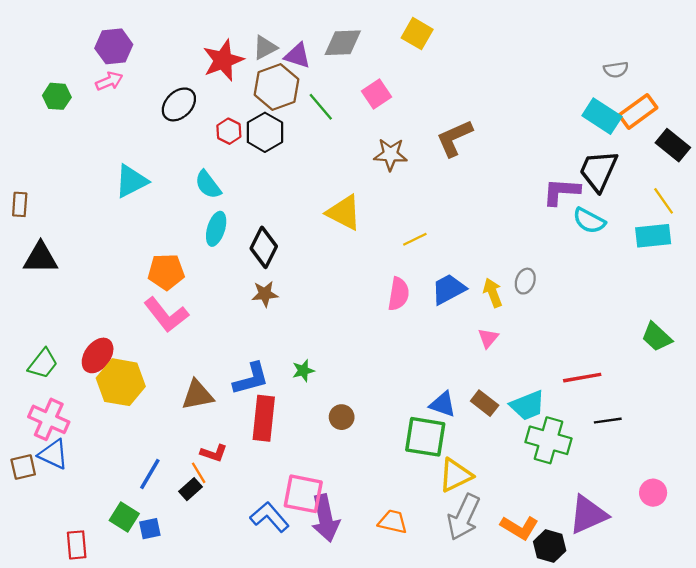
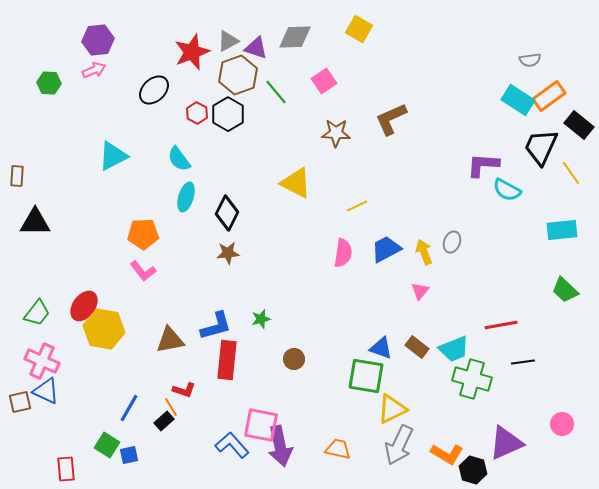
black trapezoid: (598, 171) -> (541, 147), moved
cyan rectangle: (653, 236) -> (562, 230), moved
pink L-shape: (166, 315) -> (143, 271), size x0.7

